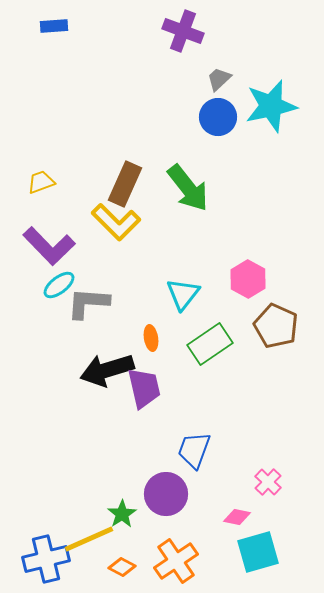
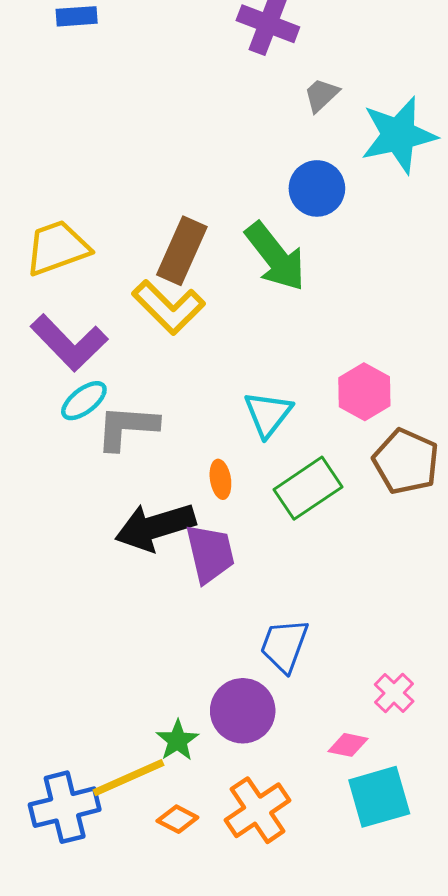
blue circle: (218, 117) -> (317, 188), moved
yellow trapezoid: (41, 182) -> (57, 248), size x1.6

